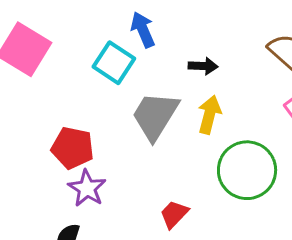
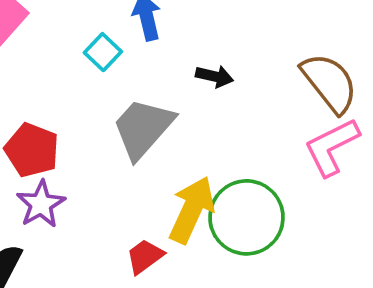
cyan square: (114, 63) -> (103, 52), size x0.7
yellow arrow: (209, 115) -> (192, 210), moved, size x1.4

